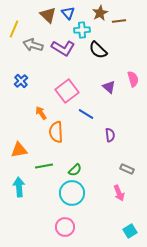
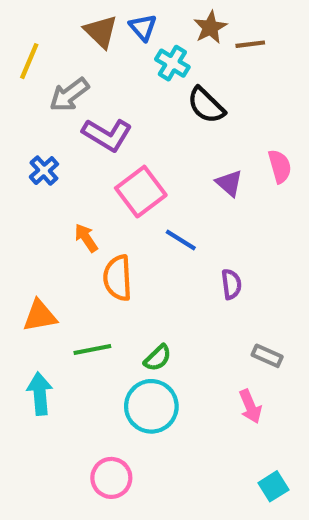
cyan cross: (82, 30) -> (172, 63), turned 35
gray arrow: (33, 45) -> (69, 95), turned -54
purple L-shape: (63, 48) -> (107, 135), moved
pink circle: (65, 227) -> (111, 478), moved

